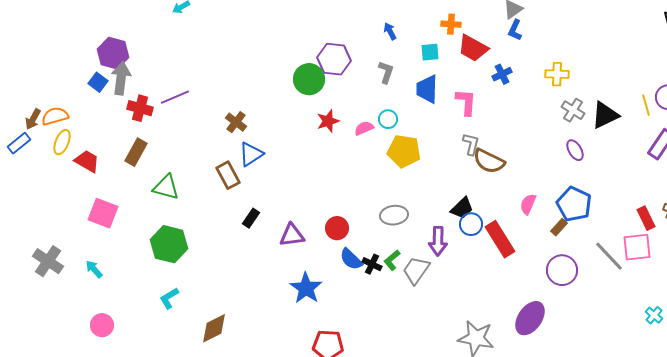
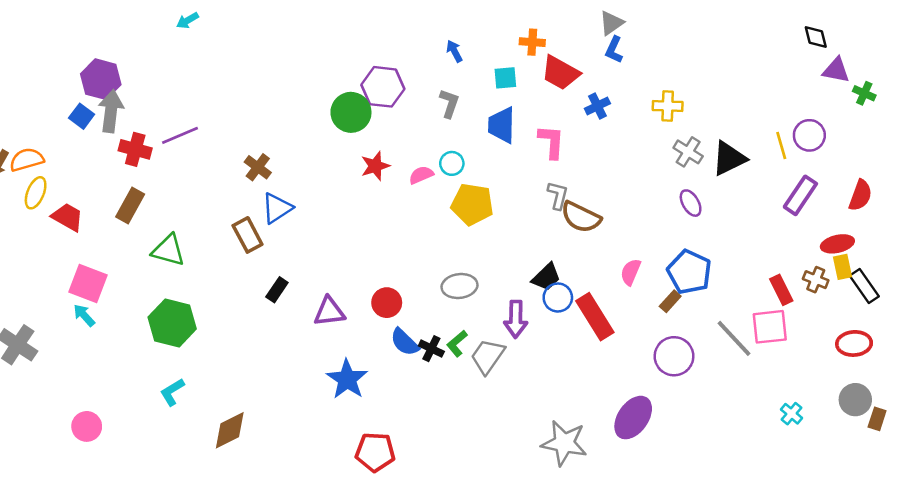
cyan arrow: (94, 269) -> (84, 315), moved

